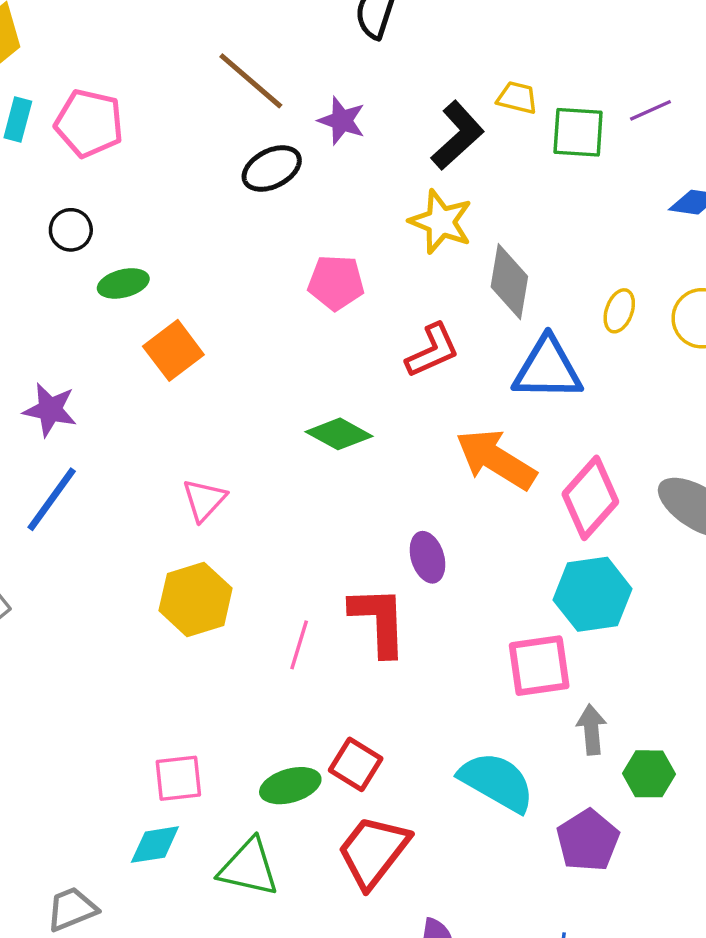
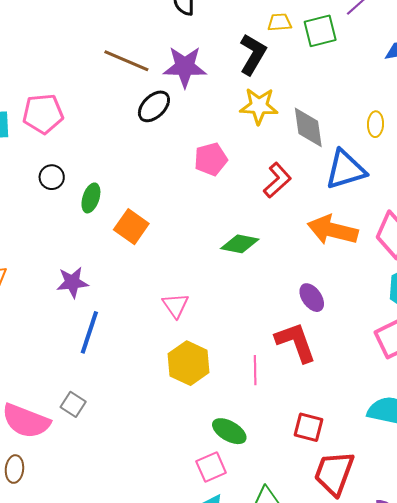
purple star: (342, 121) -> (185, 67), size x1.5
green ellipse: (123, 283) -> (91, 198), turned -40
green ellipse: (290, 786) -> (229, 431), moved, turned 64

